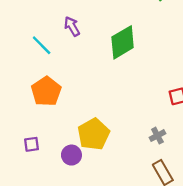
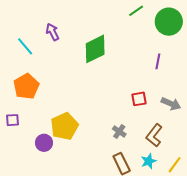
gray cross: (157, 136) -> (119, 131), turned -32
purple square: (32, 144) -> (13, 120), moved

